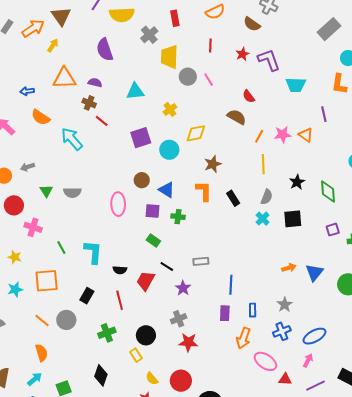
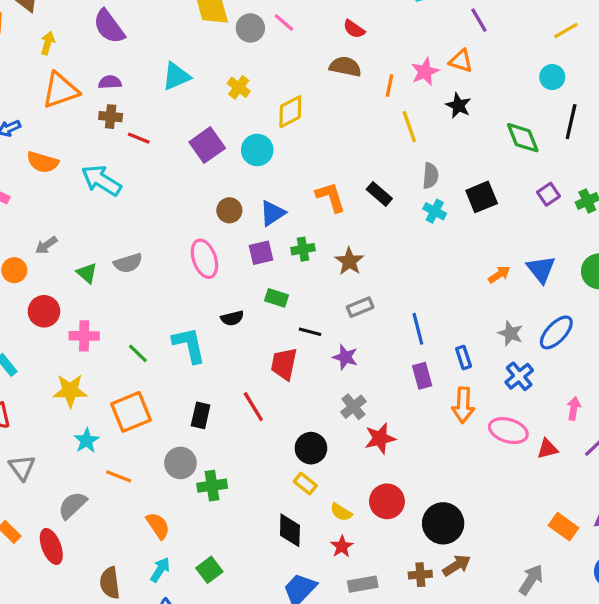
yellow arrow: (53, 45) -> (48, 43), moved
brown star: (213, 164) -> (349, 261), moved
black star: (297, 182) -> (458, 106), moved
blue triangle: (167, 190) -> (272, 213), turned -48
yellow star: (15, 257) -> (70, 391), size x1.5
black semicircle: (120, 270) -> (232, 318), moved
orange line: (42, 321) -> (119, 476), moved
green cross: (107, 333) -> (212, 486), moved, turned 30
blue ellipse: (314, 336) -> (556, 332), moved
black diamond: (101, 375) -> (290, 530), moved

